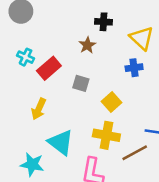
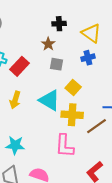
gray square: (81, 83) -> (56, 64), moved
cyan triangle: (61, 142) -> (49, 100), moved

